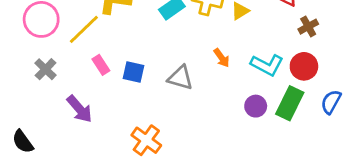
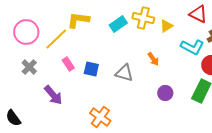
cyan L-shape: (267, 65) -> (192, 47), moved
purple circle: (256, 106) -> (165, 93), moved

